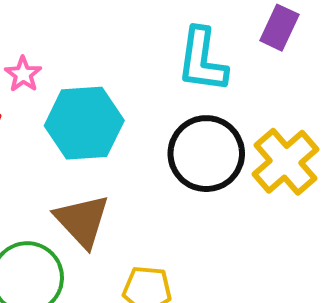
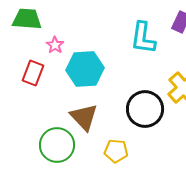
black circle: (206, 154) -> (145, 109), moved

